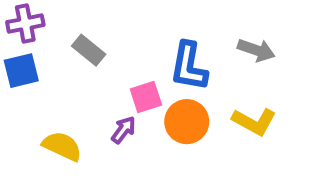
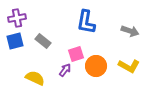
gray rectangle: (89, 50) -> (43, 41), moved
blue L-shape: (189, 66) -> (86, 22), moved

